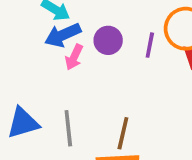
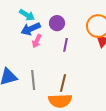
purple circle: (108, 40) -> (57, 23), moved
purple line: (150, 45) -> (65, 45), moved

